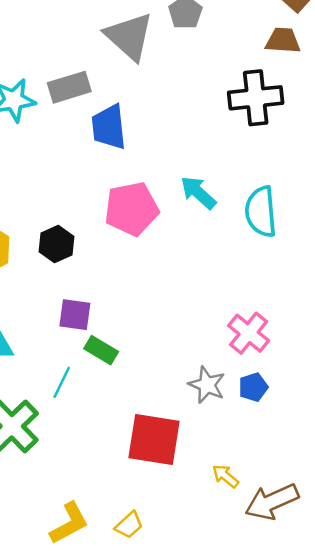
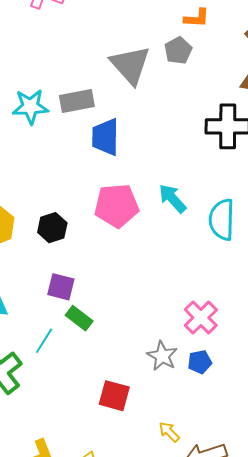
red square: (154, 440) -> (114, 396), size x0.7

